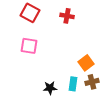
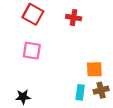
orange square: (86, 63) -> (94, 69), turned 35
black star: (50, 88) -> (23, 97), moved

